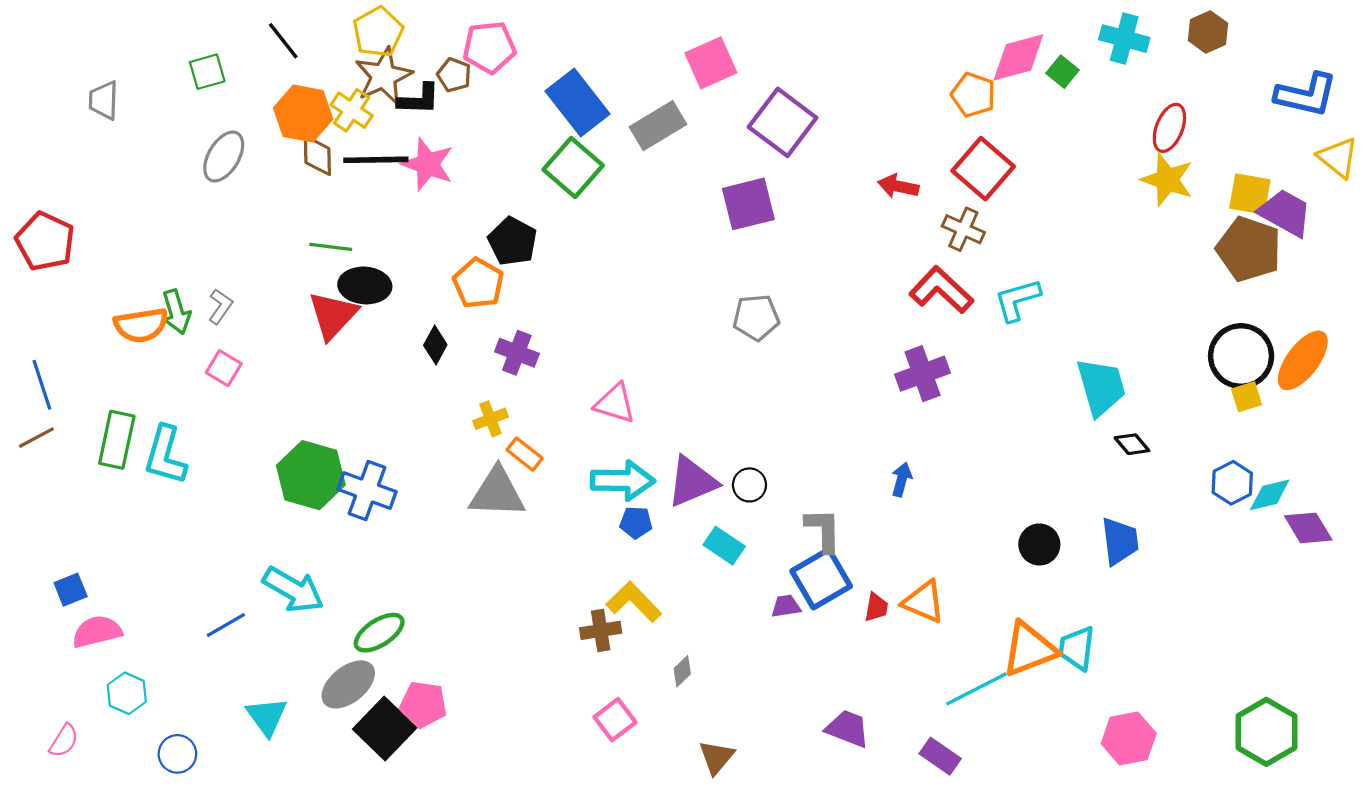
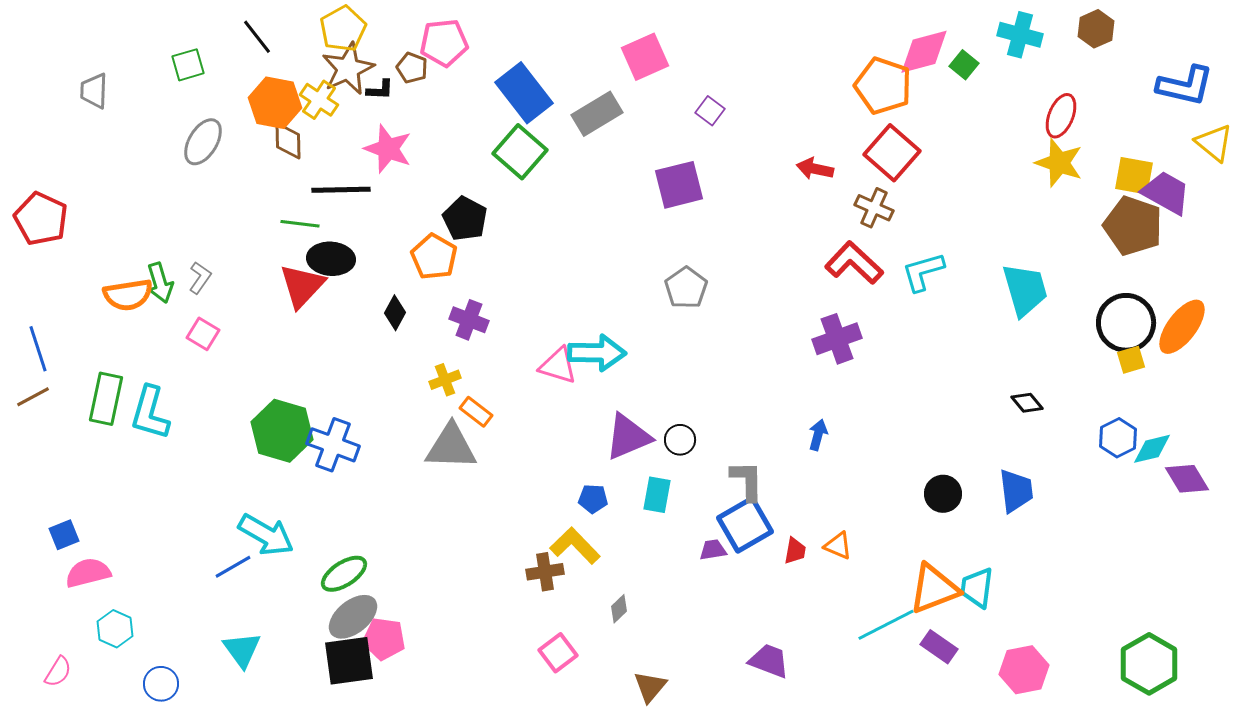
orange pentagon: (973, 95) -> (883, 86), size x1.4
black L-shape: (419, 99) -> (380, 90), size x0.7
purple square: (783, 122) -> (710, 111), size x0.5
black line: (376, 160) -> (341, 190), moved
gray pentagon: (756, 317) -> (686, 288), turned -30
cyan trapezoid: (1101, 387) -> (1025, 290), moved
cyan arrow: (623, 481) -> (597, 353), moved
blue pentagon: (636, 522) -> (593, 499), moved
cyan rectangle: (724, 546) -> (657, 495), turned 66
orange triangle: (924, 602) -> (838, 546), size x0.7
blue line: (226, 625) -> (233, 567), moved
gray ellipse: (348, 684) -> (353, 617), moved
black square: (385, 729) -> (349, 661), turned 38
purple rectangle: (940, 756) -> (939, 647), moved

